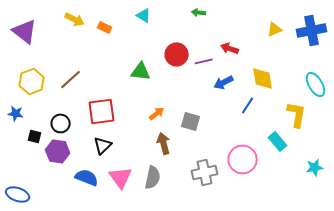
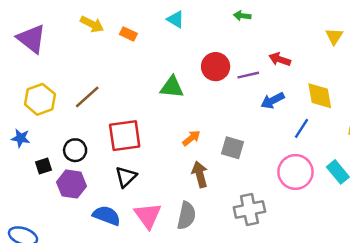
yellow triangle: (275, 29) -> (334, 36), turned -35
black square: (35, 136) -> (44, 166), turned -32
pink circle: (243, 159) -> (295, 172), moved

